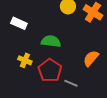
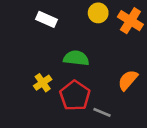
white rectangle: (19, 23) -> (46, 19), moved
yellow cross: (25, 60) -> (43, 83), turned 32

